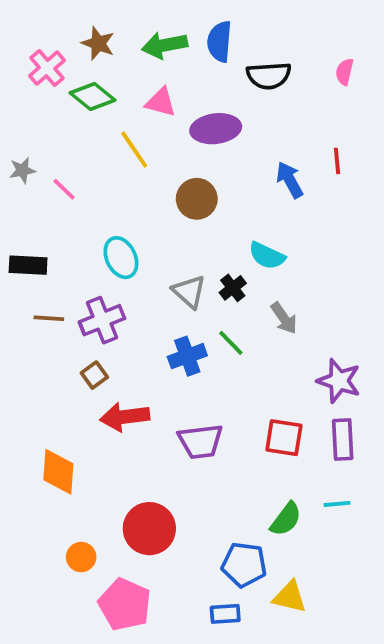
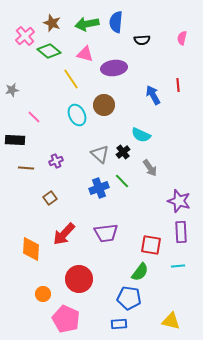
black semicircle: (269, 76) -> (142, 40), size x0.7
pink line: (64, 189) -> (34, 117), moved
cyan ellipse: (121, 258) -> (77, 115), moved
purple cross: (102, 320) -> (56, 161), moved, size x0.6
red arrow: (125, 417) -> (64, 234), moved, turned -40
red square: (284, 438) -> (151, 245), moved
green semicircle: (286, 519) -> (140, 272), moved
yellow triangle: (290, 597) -> (171, 321), moved

